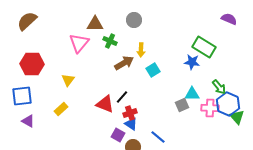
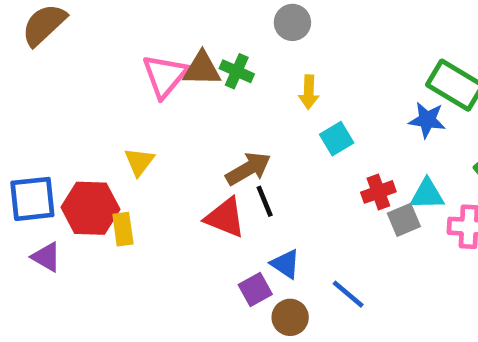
brown triangle: (95, 24) -> (202, 69), moved
brown arrow: (124, 63) -> (248, 169), moved
red hexagon: (32, 64) -> (90, 208), moved
black line: (122, 97) -> (265, 201), turned -64
yellow rectangle: (61, 109) -> (123, 229), turned -56
red cross: (130, 113) -> (378, 192), moved
purple square: (118, 135) -> (255, 289), turned 32

